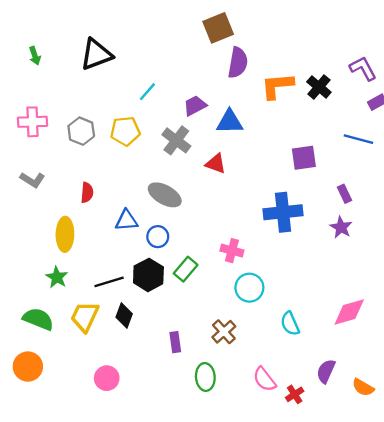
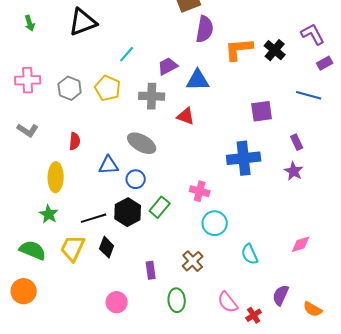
yellow pentagon: (125, 131) -> (108, 88), turned 30
gray cross: (176, 140) -> (152, 96), turned -35
pink diamond: (349, 312) -> (301, 244), size x0.7
pink circle: (107, 378) -> (117, 302), moved

